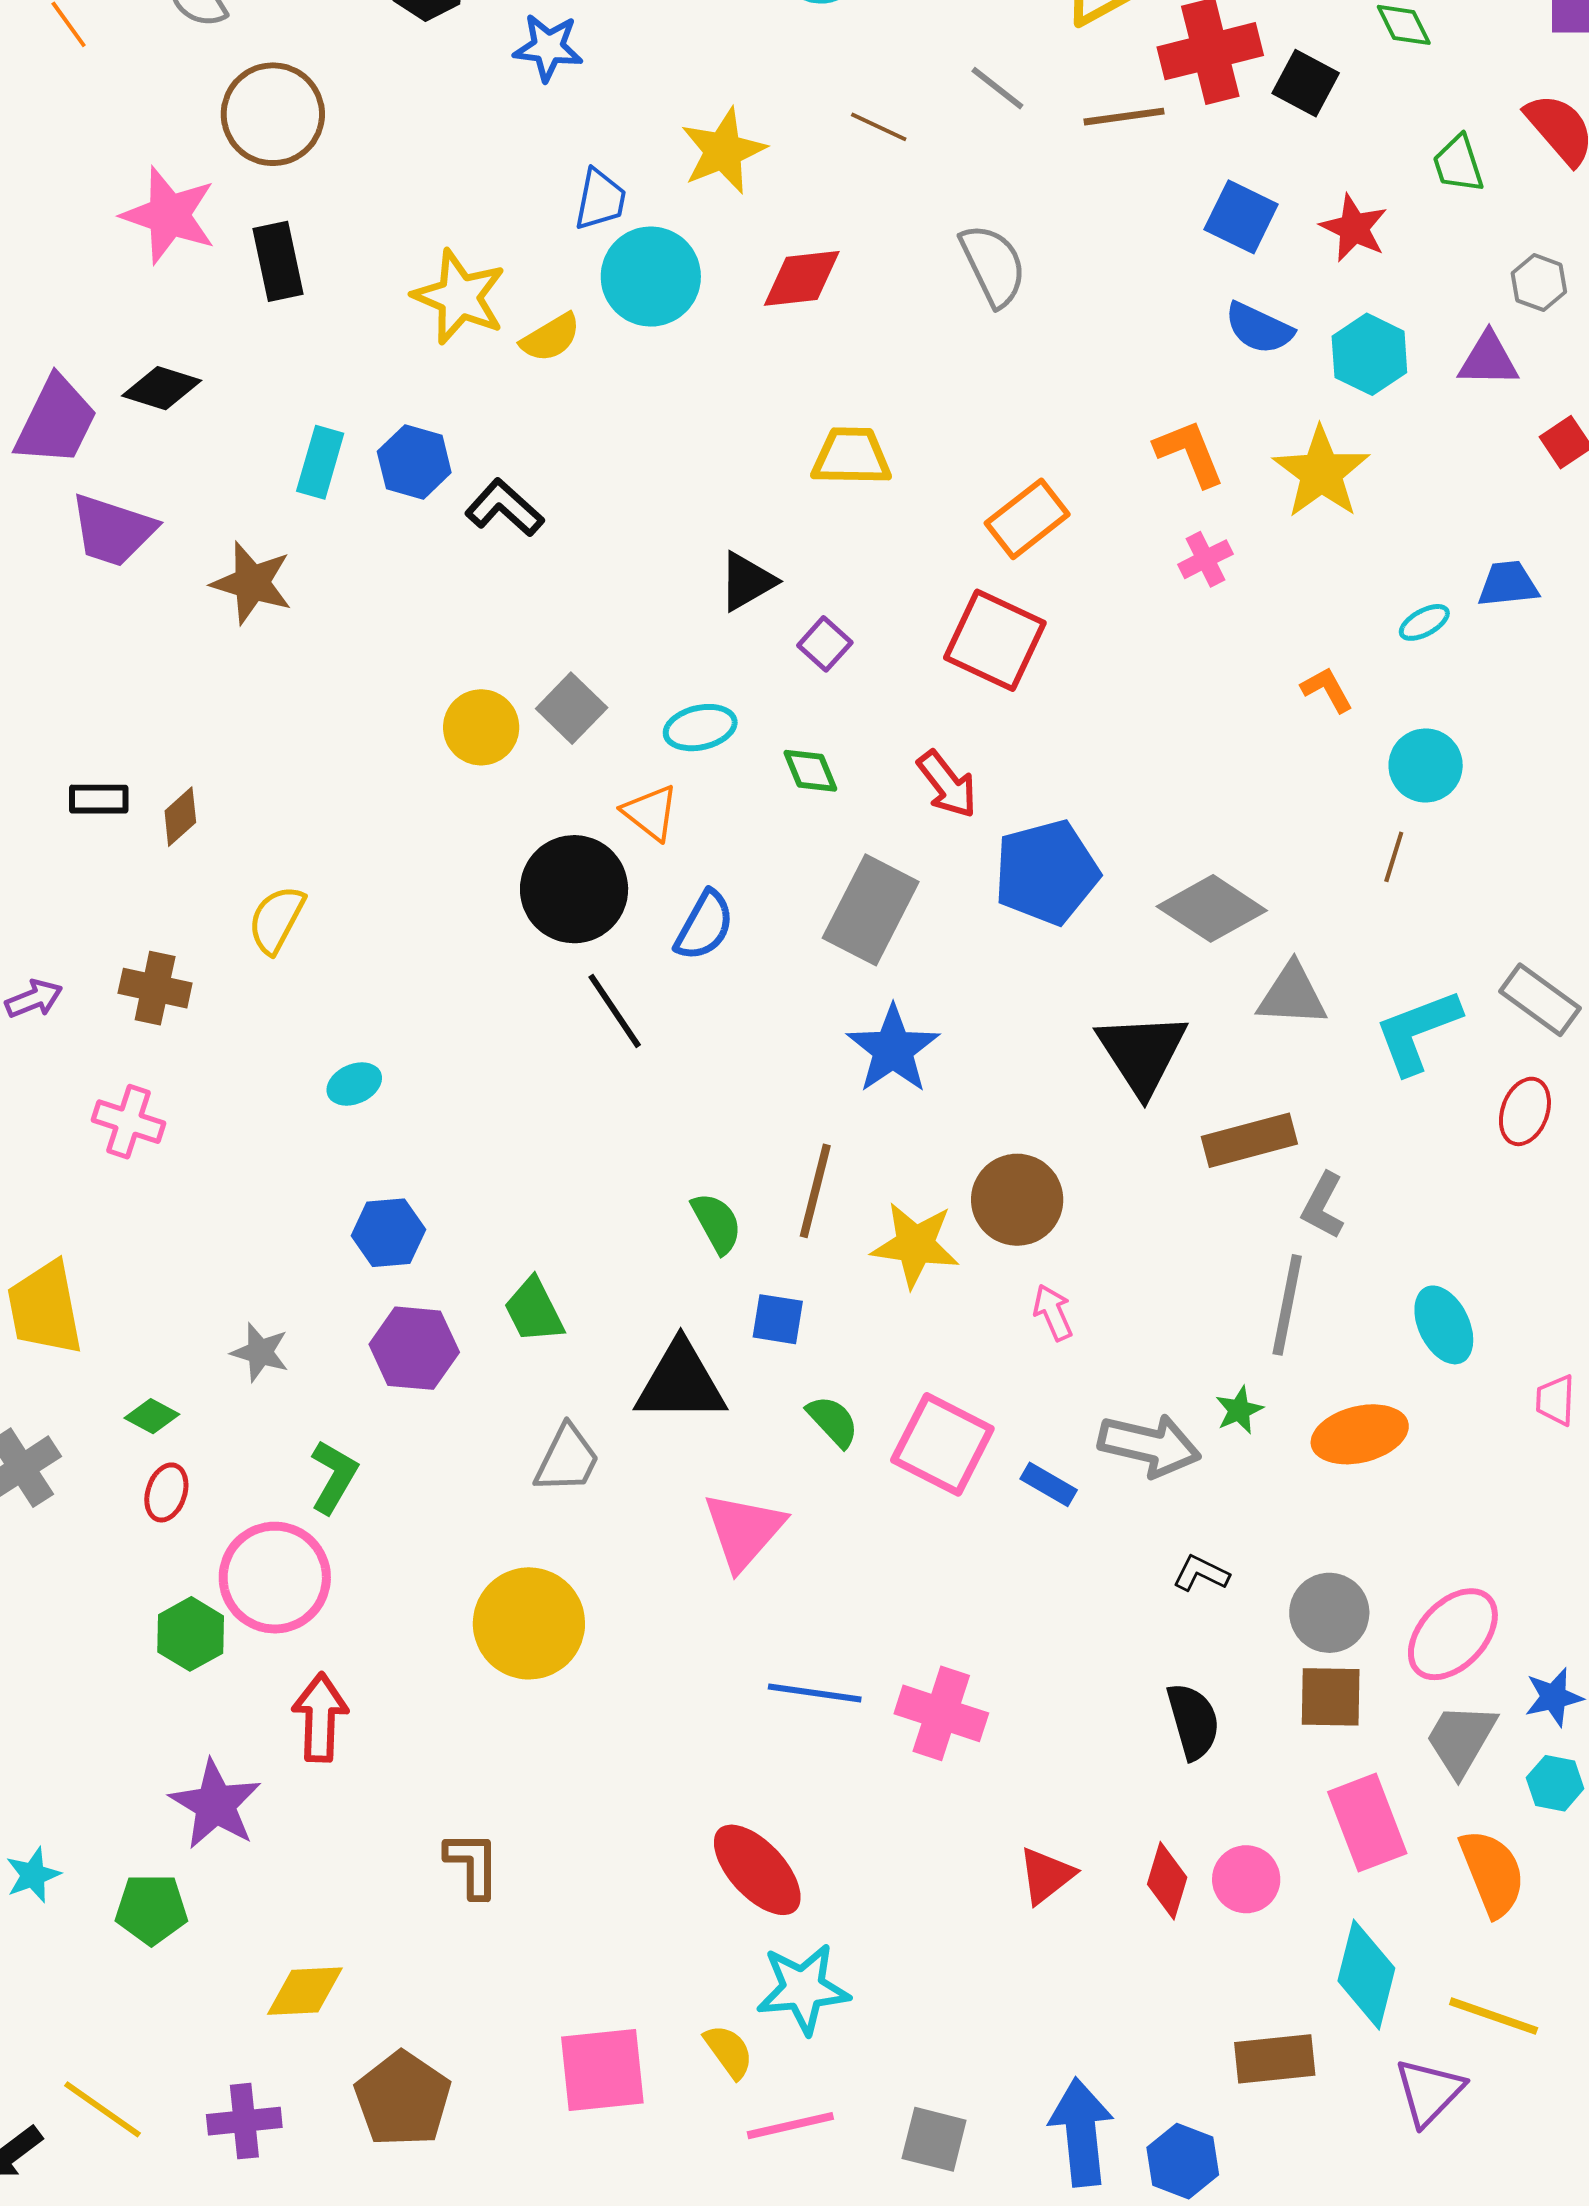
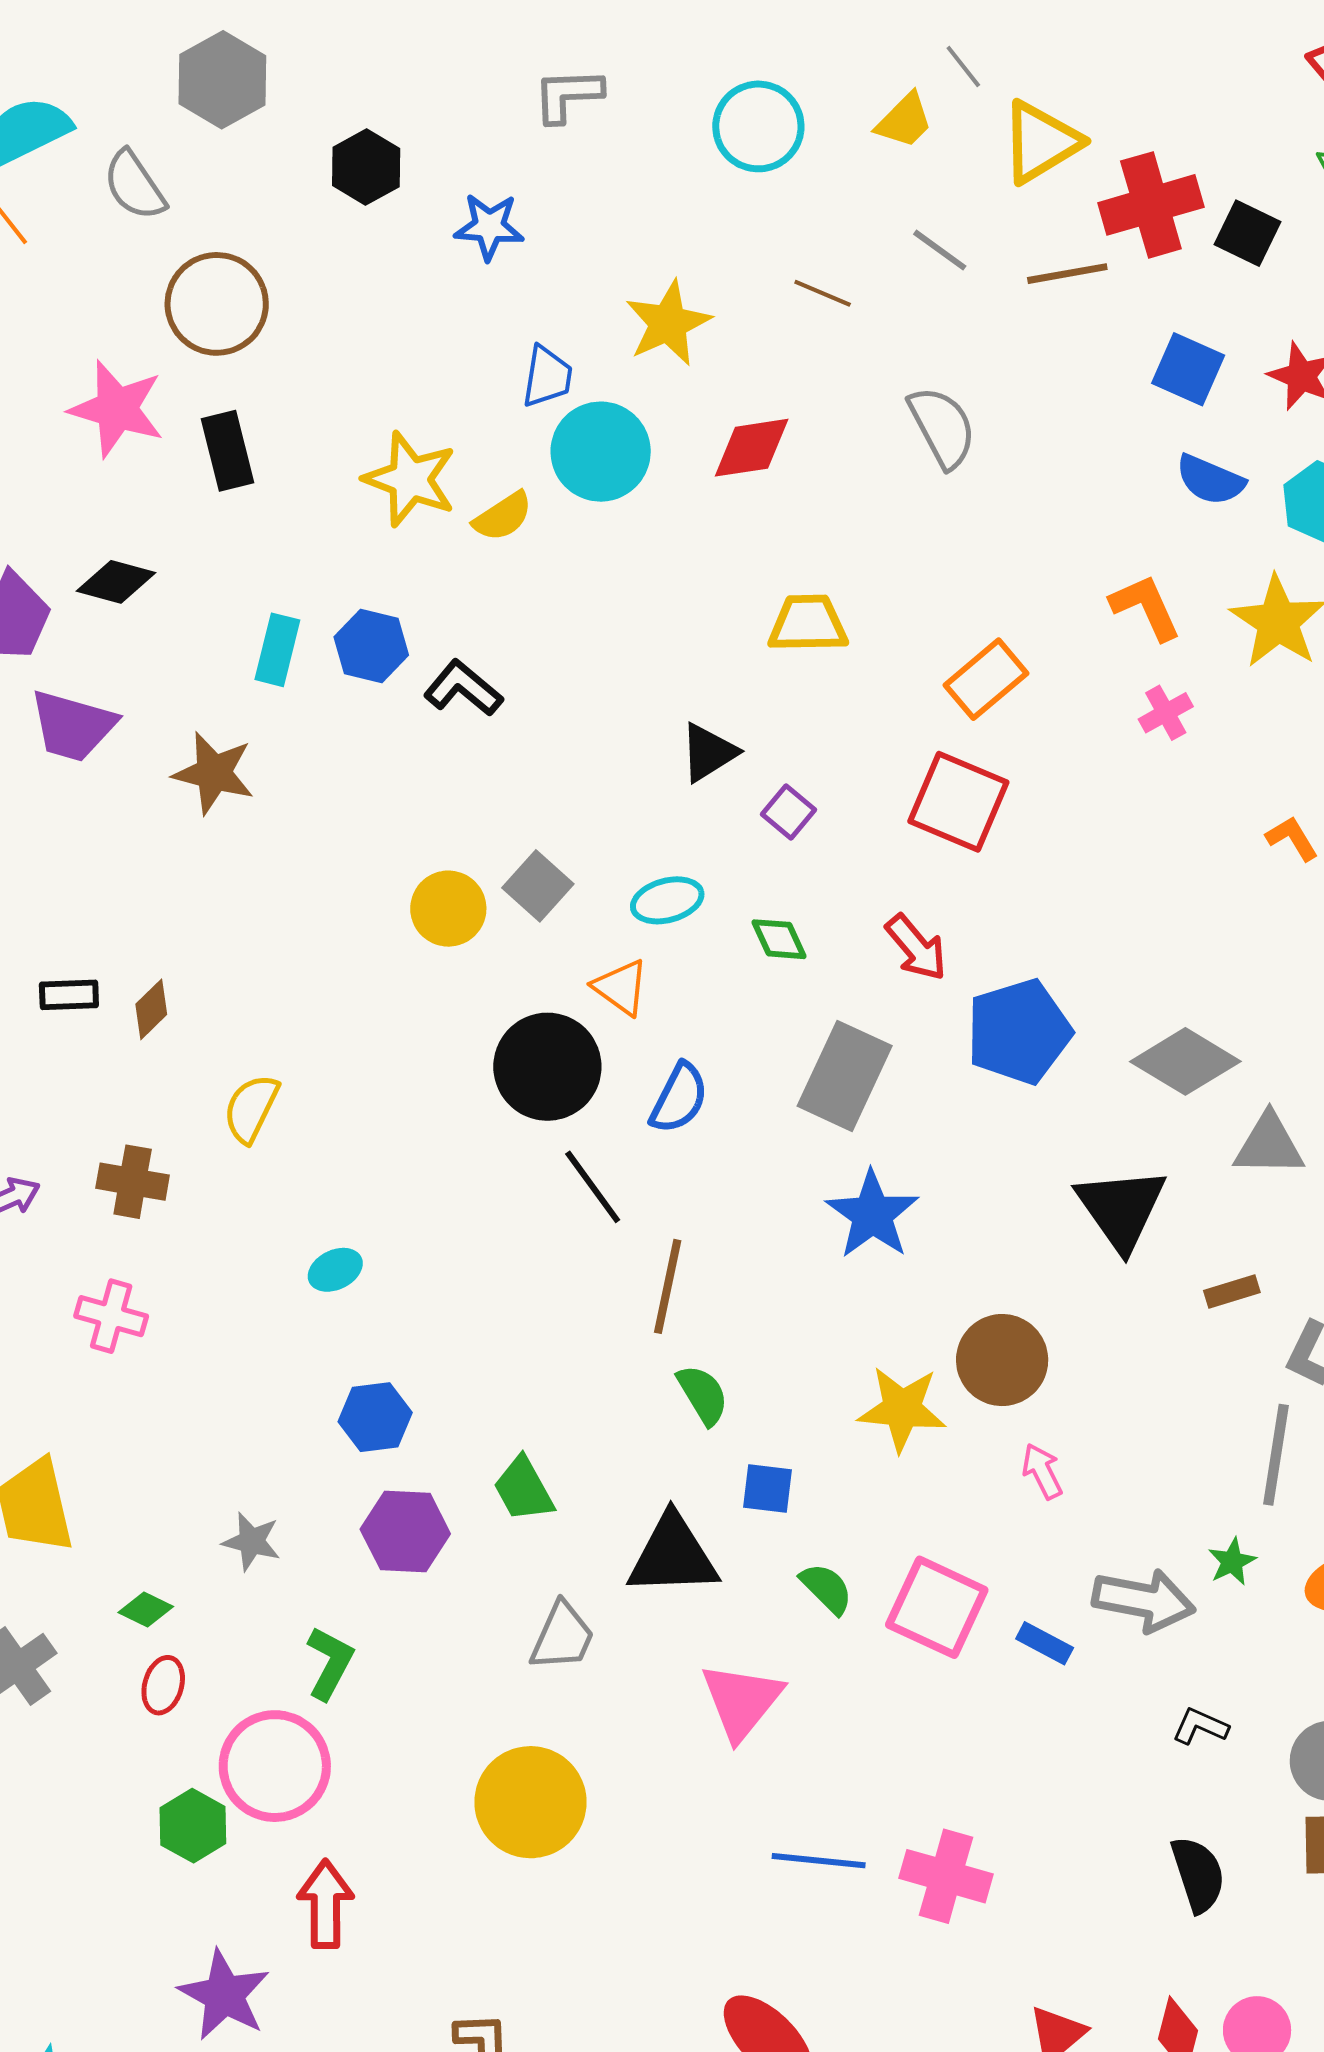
brown rectangle: (1249, 1140) -> (1232, 1292), size x0.6
brown line: (815, 1191) -> (668, 1286), moved

